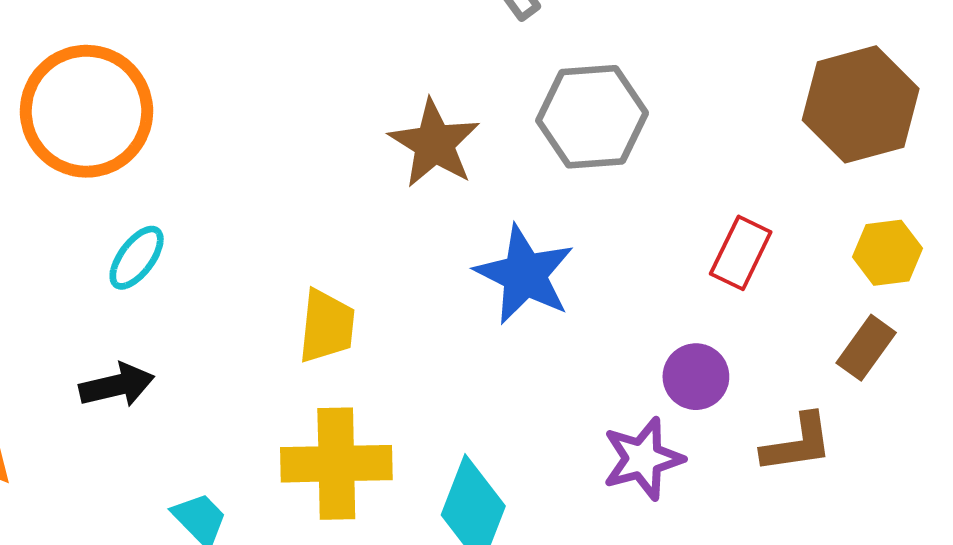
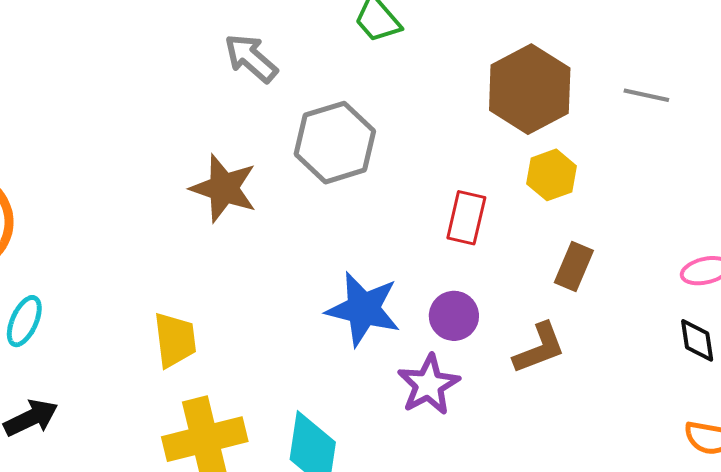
yellow hexagon: (888, 253) -> (552, 175), moved
blue star: (525, 275) -> (363, 309), moved

